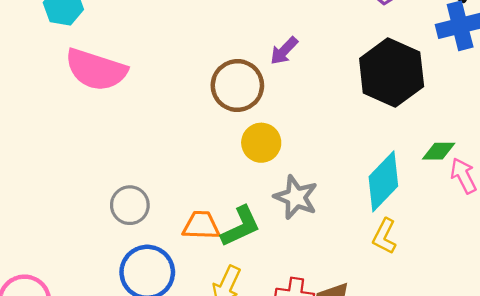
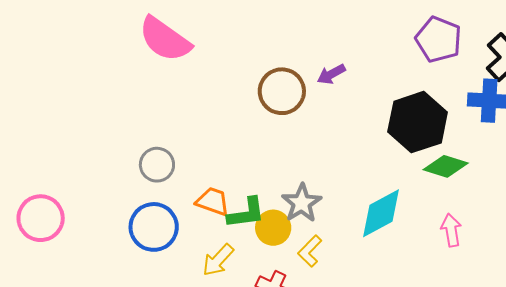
yellow circle: (261, 143) -> (273, 228), moved
green diamond: (439, 151) -> (446, 166), moved, size x1.4
yellow L-shape: (385, 236) -> (310, 251), moved

